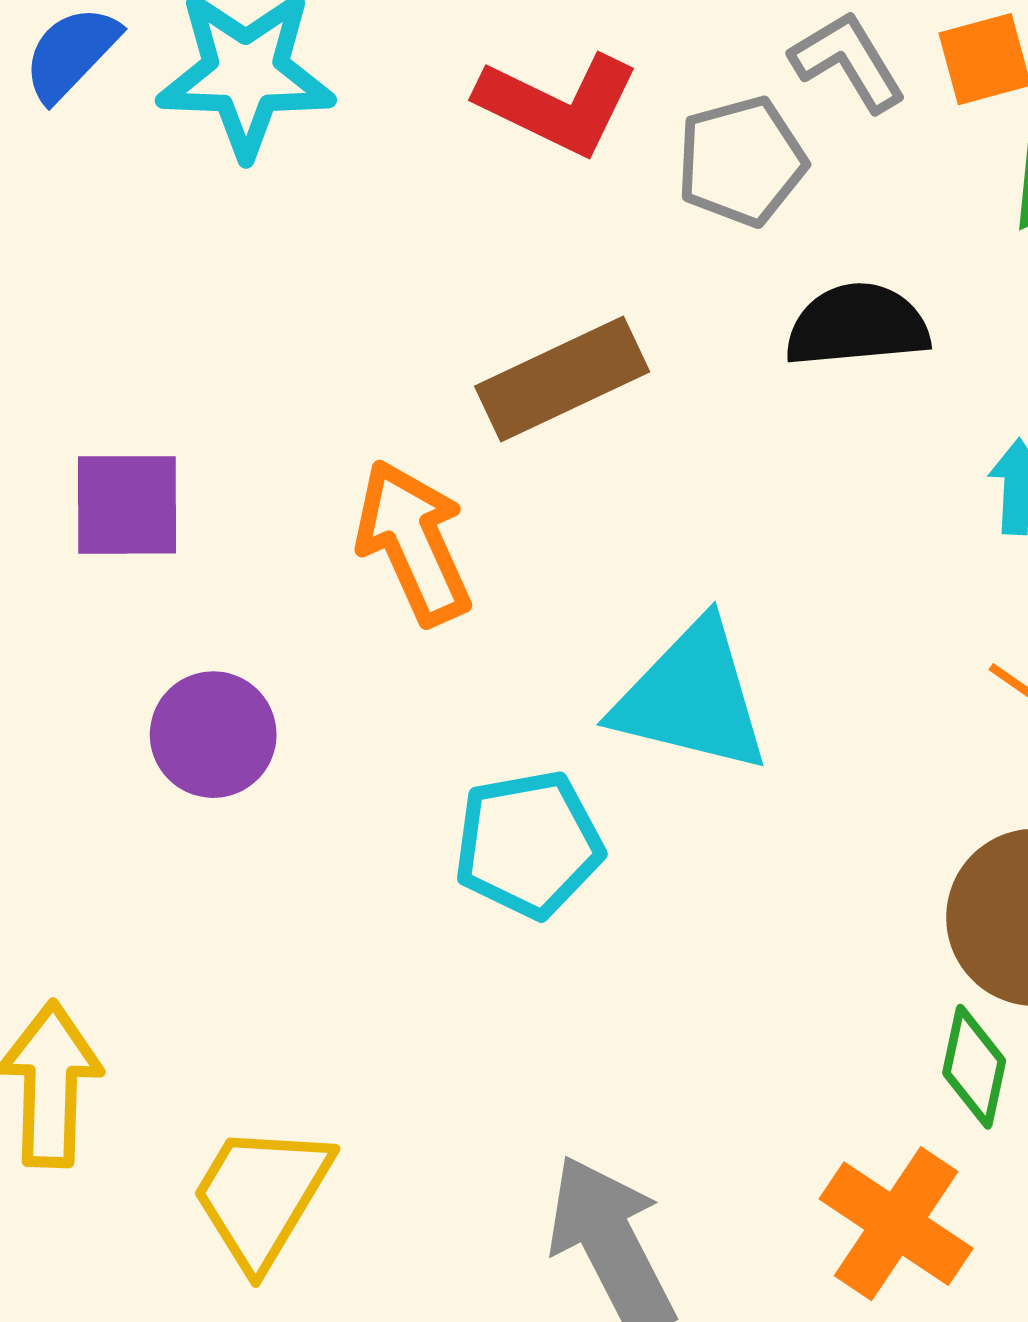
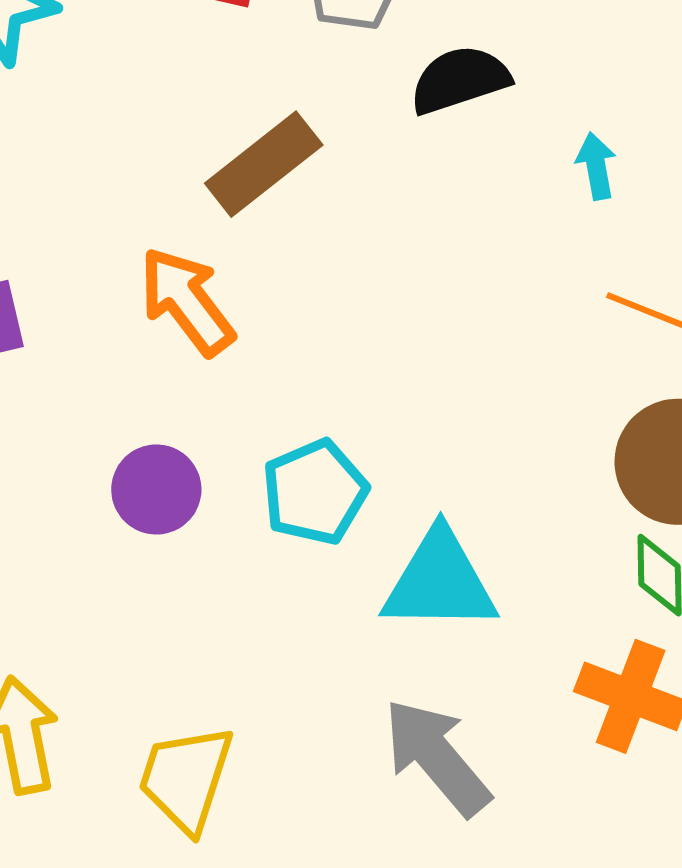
cyan triangle: (692, 697) -> (440, 581), moved
purple circle: (213, 735) -> (156, 489), moved

